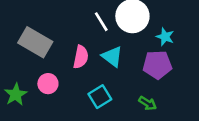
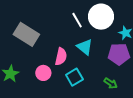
pink semicircle: (81, 57) -> (61, 57), moved
pink circle: (48, 84) -> (43, 73), moved

